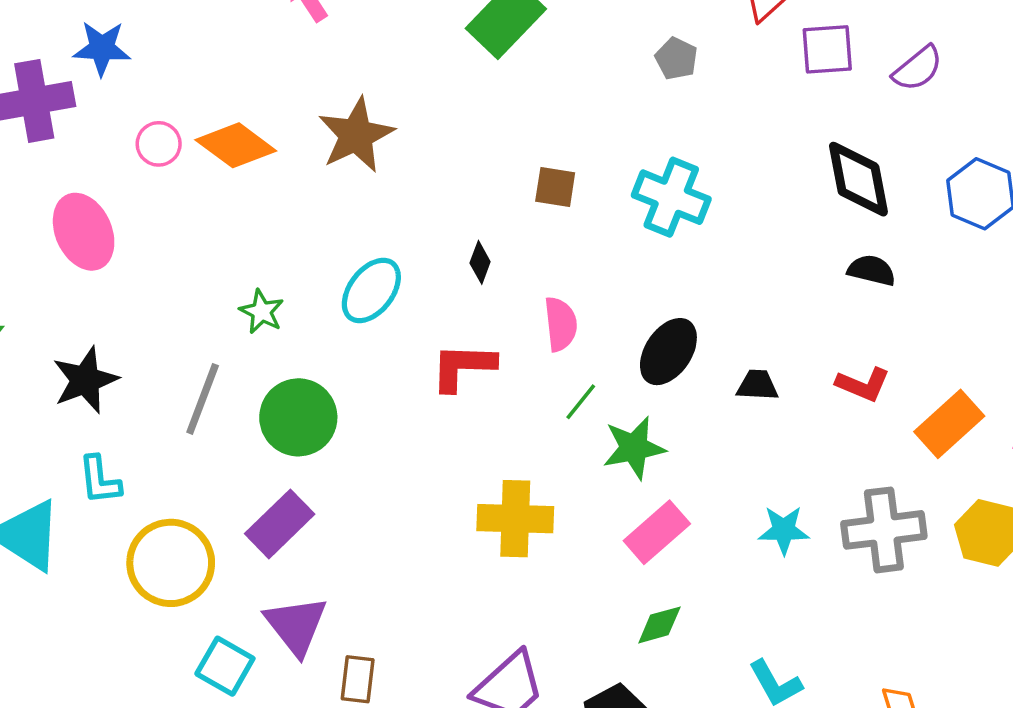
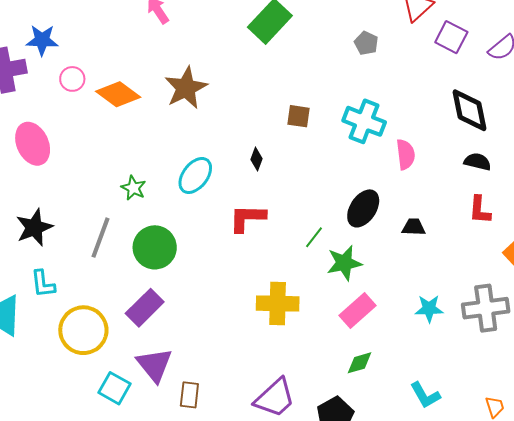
purple square: (827, 49) -> (451, 37), turned 32
pink circle: (159, 144) -> (72, 79), moved
pink semicircle: (561, 324) -> (406, 154), moved
red L-shape: (863, 384) -> (480, 210), moved, turned 72

